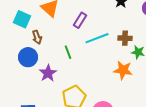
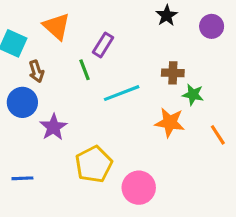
cyan line: (97, 38) -> (122, 93), moved
green line: (68, 52) -> (84, 70), moved

